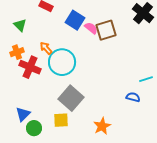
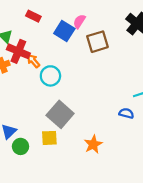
pink semicircle: (91, 28) -> (79, 21), moved, turned -96
cyan circle: (62, 62) -> (50, 76), size x0.7
red cross: (30, 67) -> (18, 51), moved

